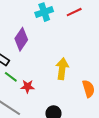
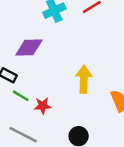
purple diamond: (21, 39) -> (29, 47), turned 60

